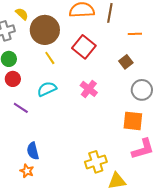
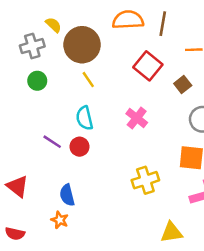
red square: (84, 47) -> (148, 66), moved
red circle: (13, 79) -> (80, 147), moved
cyan semicircle: (47, 89) -> (84, 118), turned -78
yellow cross: (96, 162) -> (145, 180), moved

